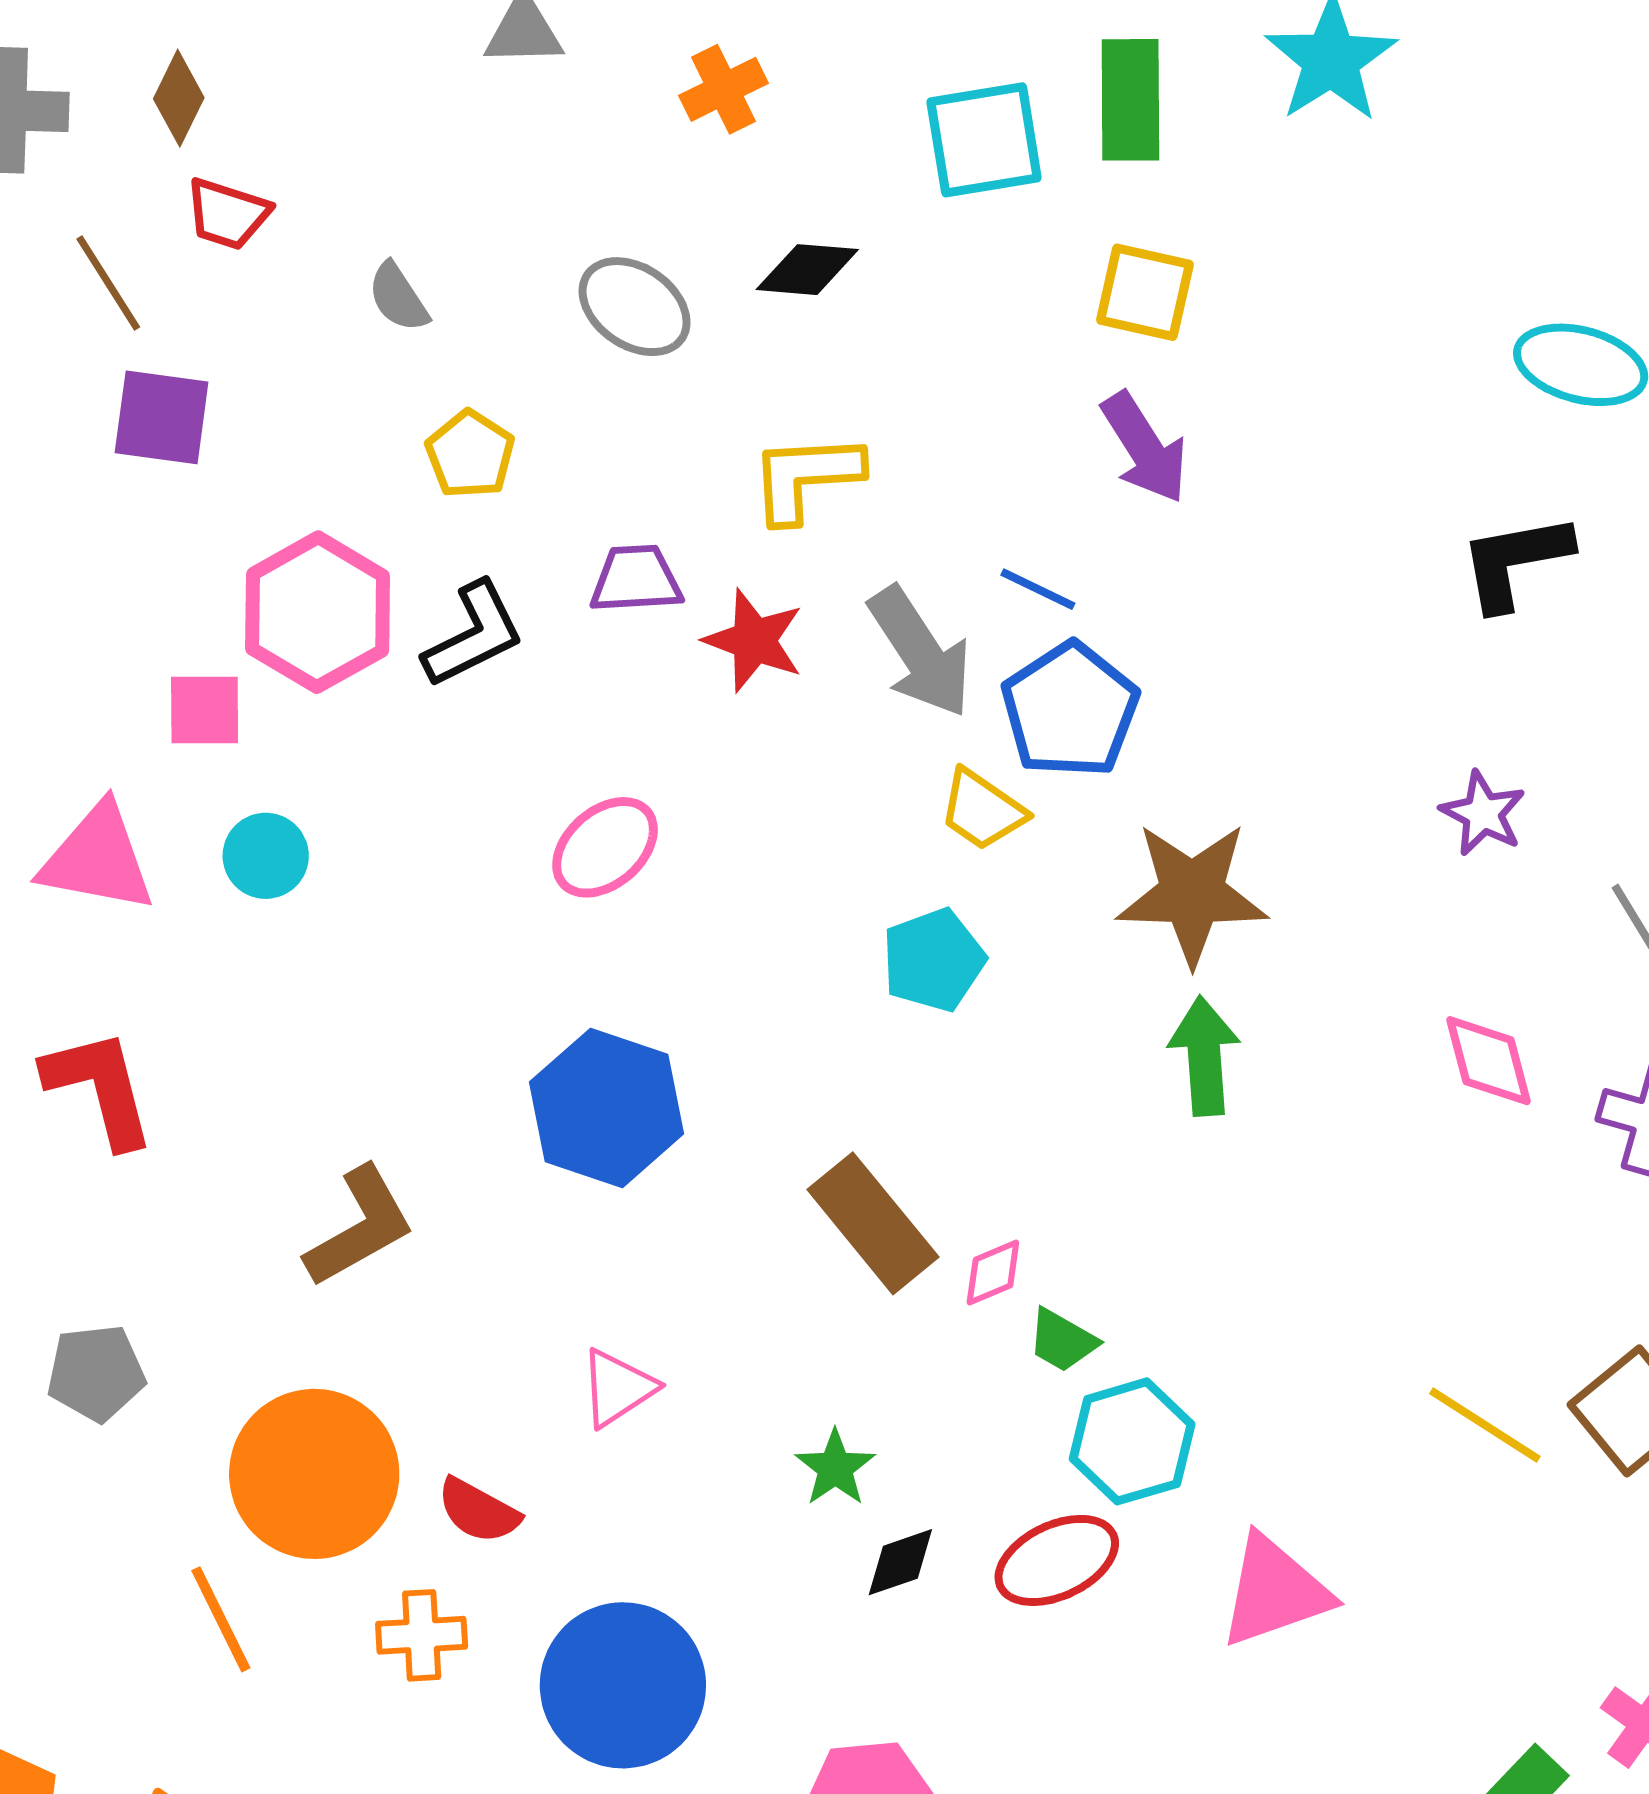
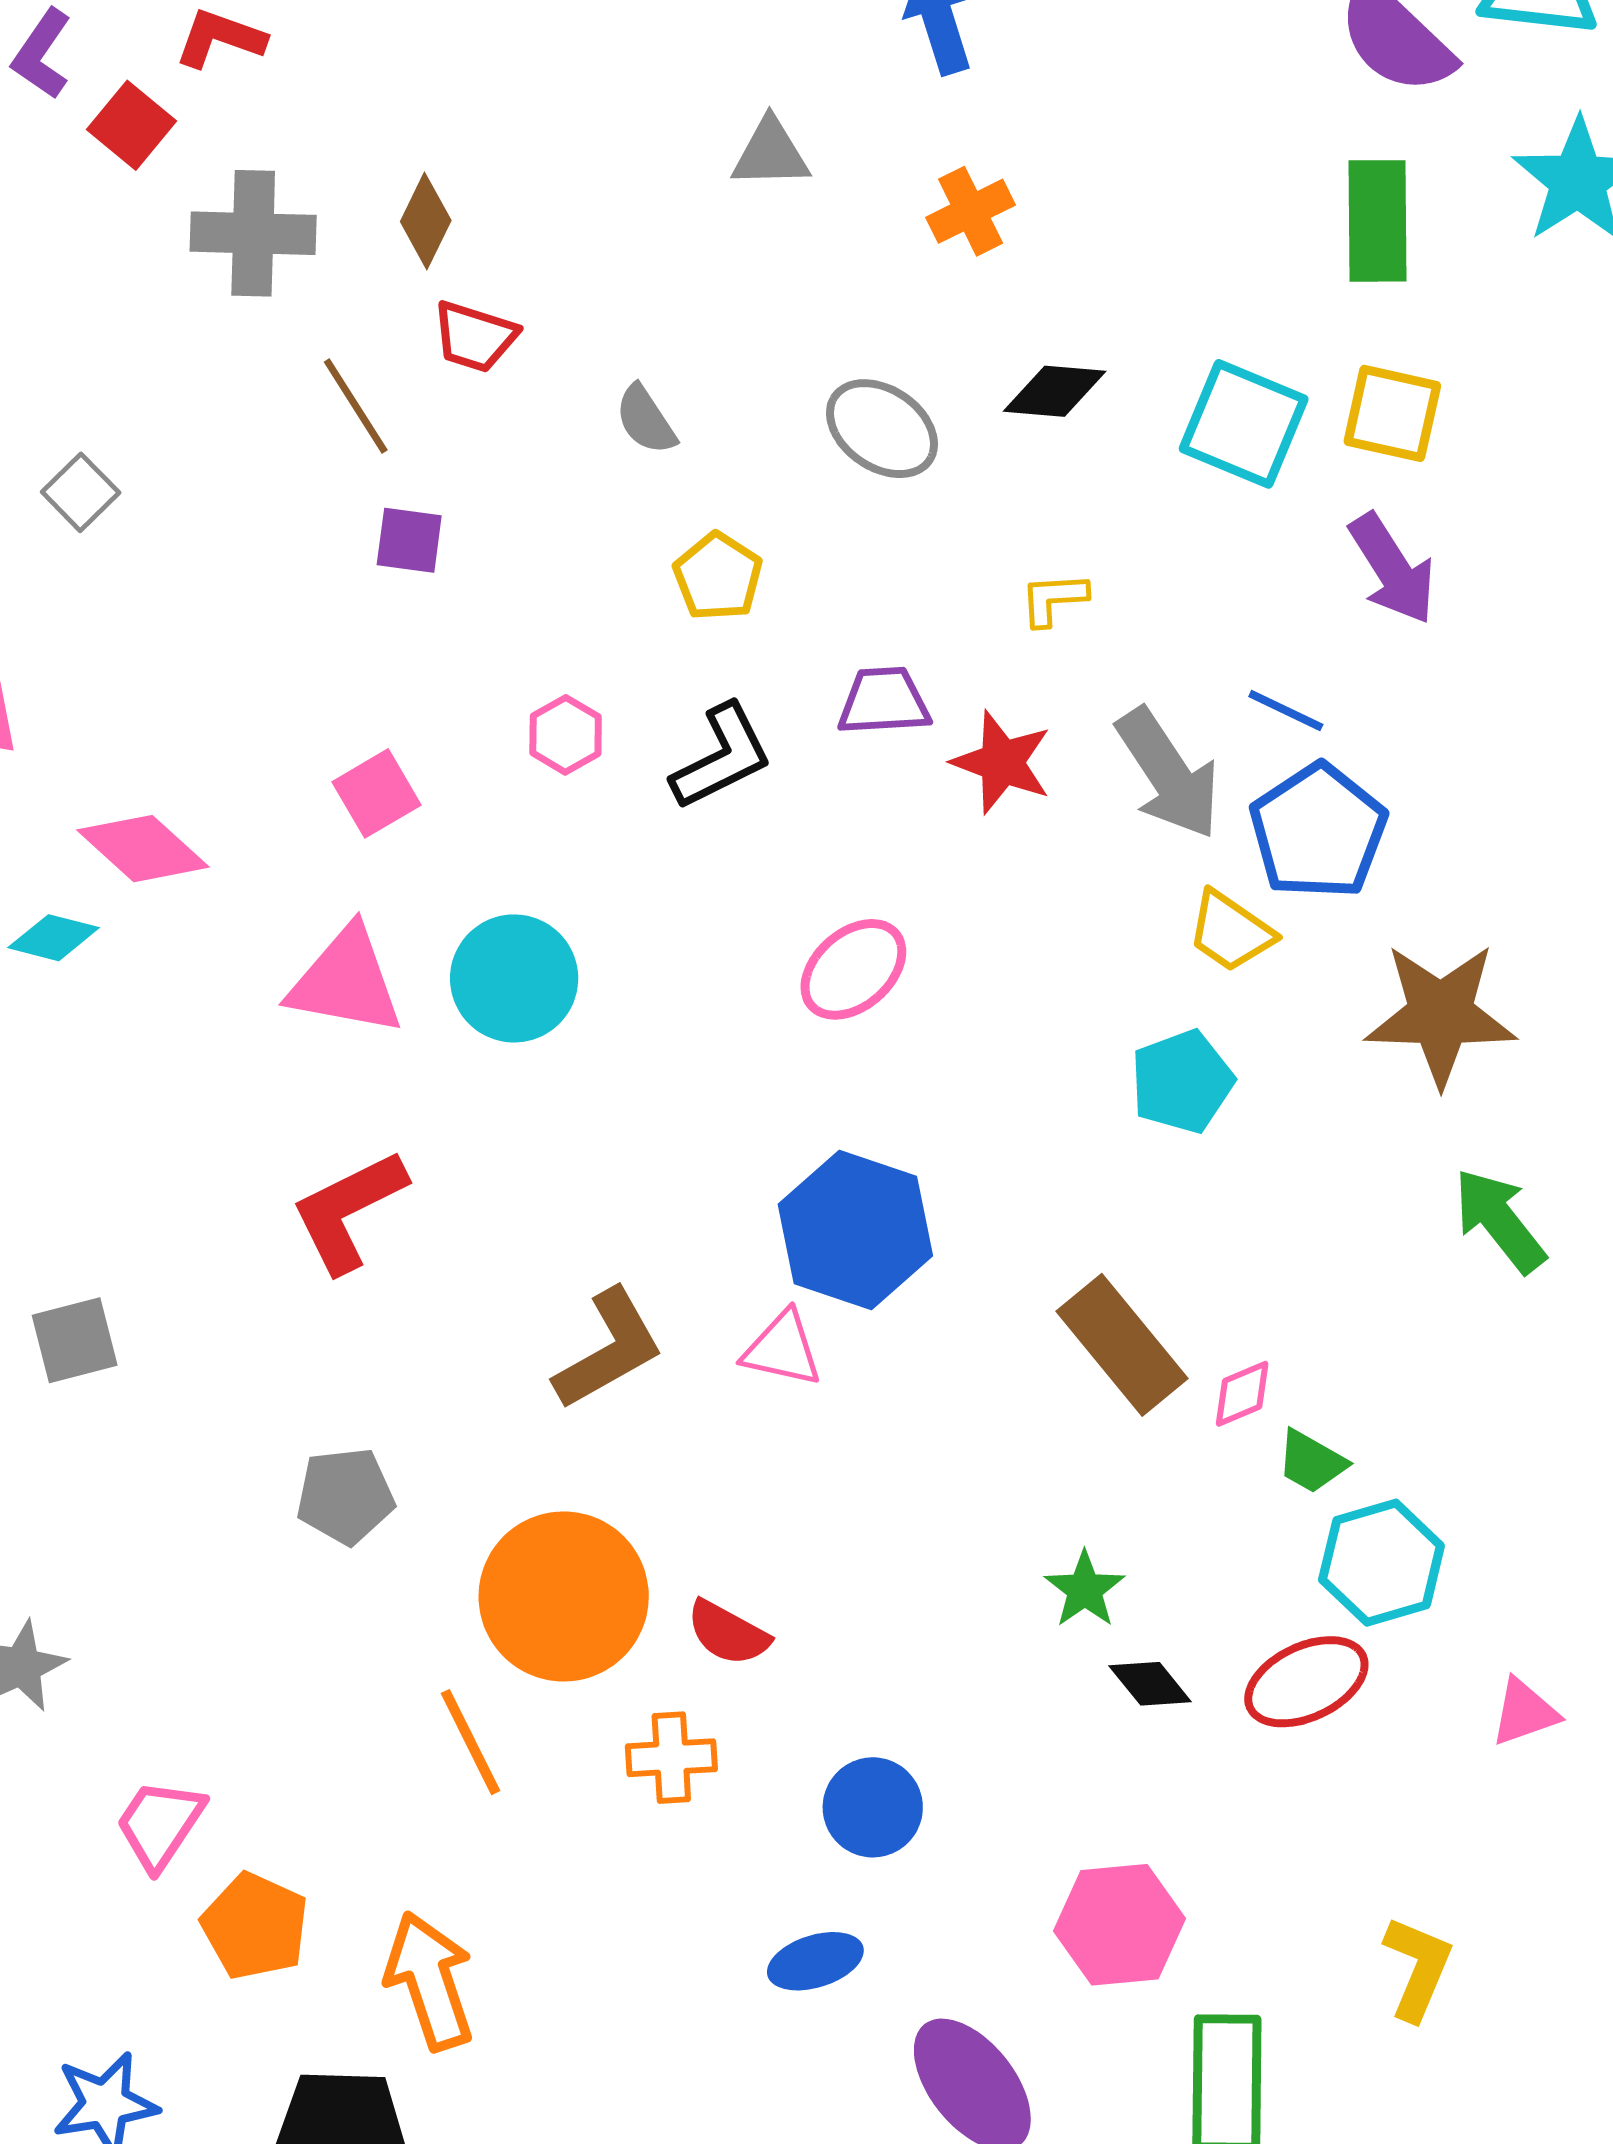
cyan square: (984, 140) -> (1244, 424), moved, turned 32
purple square: (162, 417) -> (409, 540), size x0.7
yellow L-shape: (806, 477) -> (1054, 599), size x0.6
pink hexagon: (318, 612) -> (566, 735), size x0.5
pink square: (205, 710) -> (376, 793), moved, turned -30
cyan circle: (266, 856) -> (514, 978), size x1.5
green arrow: (1204, 1056) -> (1500, 1221), moved, turned -34
red L-shape: (100, 1088) -> (348, 1211), turned -102
pink triangle: (618, 1388) -> (782, 1349), moved, turned 46
black diamond: (900, 1562) -> (1150, 1684), turned 70
pink triangle: (1275, 1591) -> (1524, 1712), size x0.6
blue circle: (623, 1685) -> (873, 1807), size x0.6

